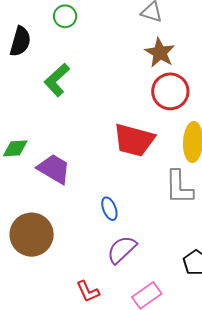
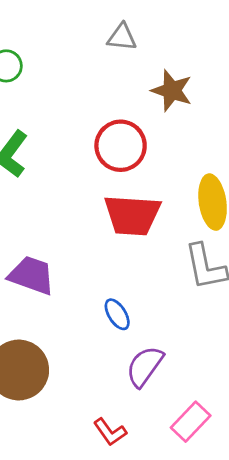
brown star: (160, 53) -> (172, 91), moved
red circle: (170, 91) -> (121, 146), moved

